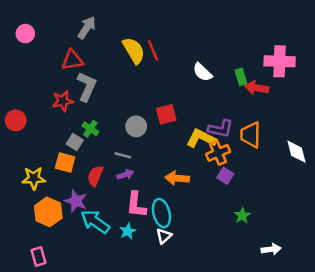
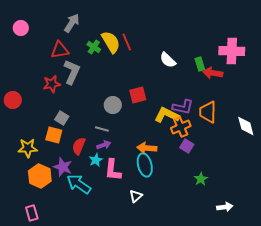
green cross: (90, 129) -> (94, 47), moved
cyan ellipse: (161, 213) -> (145, 165), moved
cyan star: (128, 231) -> (96, 160), moved

